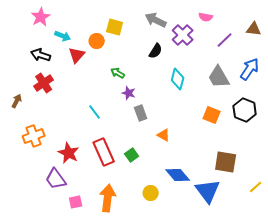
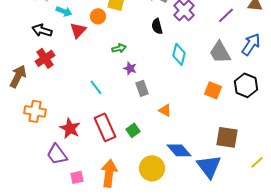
black semicircle: (156, 51) -> (157, 26), turned 133
green arrow: (118, 73) -> (119, 48), turned 136
brown arrow: (17, 101) -> (18, 76), size x1.6
orange cross: (34, 136) -> (35, 111), turned 30
yellow circle: (151, 193) -> (152, 168), size x1.6

